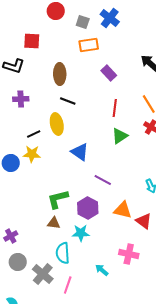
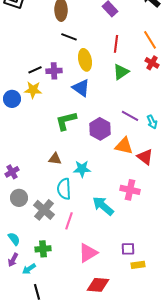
purple cross: (21, 99) -> (54, 71), moved
yellow ellipse: (57, 124) -> (85, 60), moved
purple line: (103, 180) -> (130, 116), moved
green L-shape: (58, 199) -> (66, 121), moved
purple hexagon: (88, 208) -> (100, 129), moved
cyan arrow: (102, 270) -> (103, 206), size x1.6

